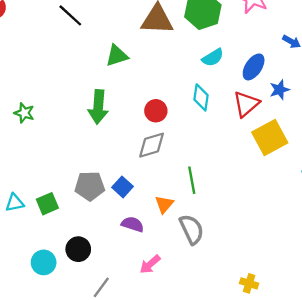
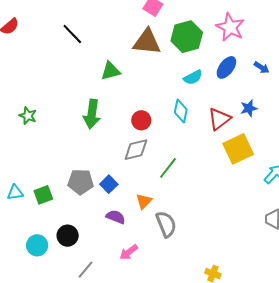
blue ellipse: (254, 67) -> (226, 67), moved
green line: (192, 180) -> (168, 168), moved, turned 45

